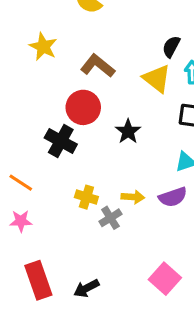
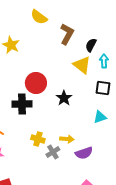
brown L-shape: (98, 66) -> (67, 34), moved, turned 80
black cross: (61, 141) -> (22, 104), turned -30
purple semicircle: (173, 197) -> (84, 153), moved

